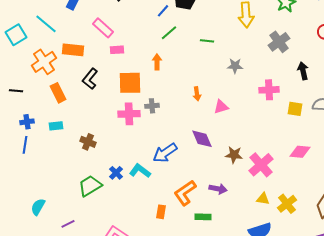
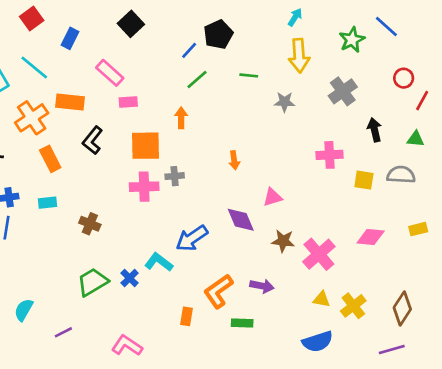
green line: (207, 41) -> (249, 75), moved
gray star: (235, 66) -> (284, 102), moved
pink triangle: (221, 107) -> (273, 197), moved
blue cross: (116, 173) -> (130, 278), moved

